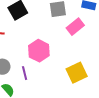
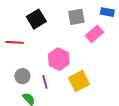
yellow square: (77, 73) -> (79, 81), moved

